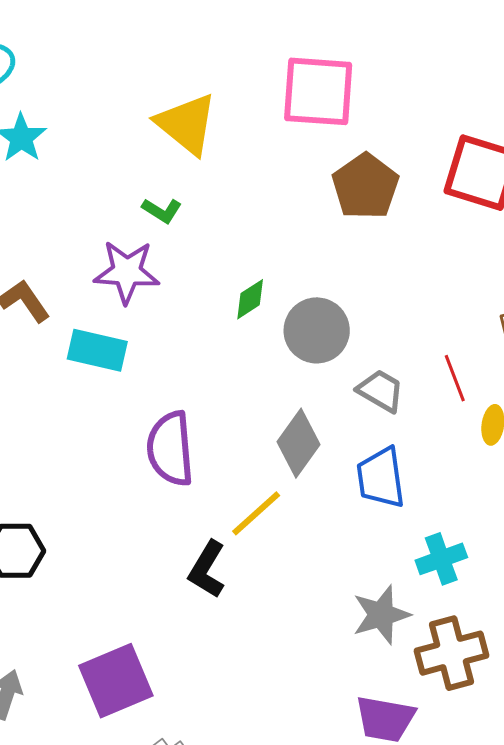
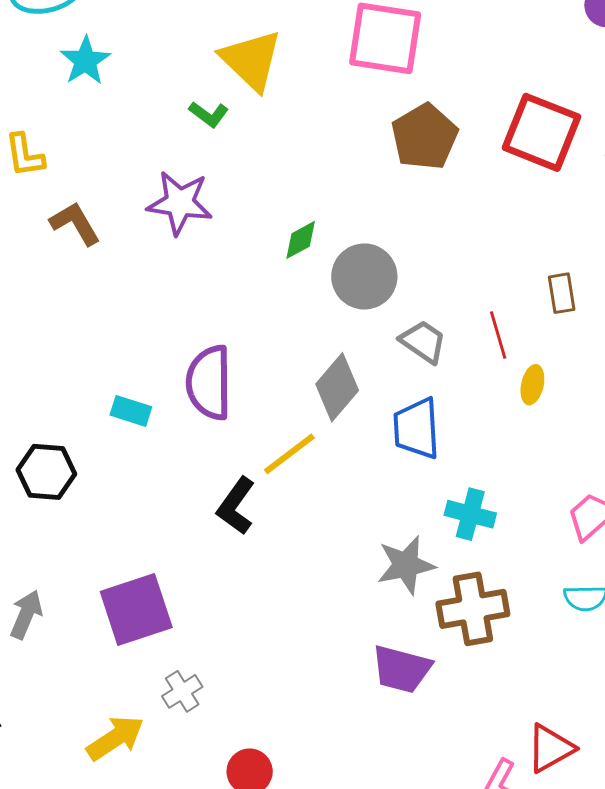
green L-shape: (162, 210) -> (209, 114), moved
cyan rectangle: (97, 350) -> (131, 411), moved, size x0.7
cyan cross: (441, 559) -> (470, 514), turned 30

